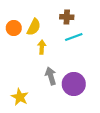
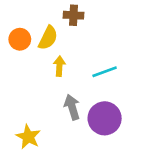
brown cross: (67, 17) -> (73, 15), moved
cyan line: (74, 37) -> (105, 72), moved

